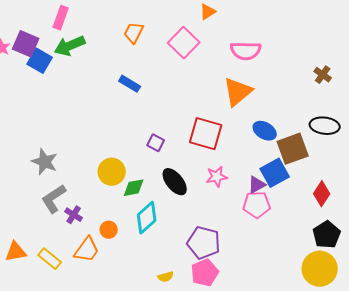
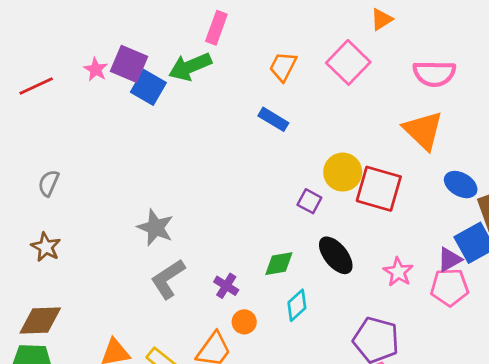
pink rectangle: (61, 18) -> (216, 28), moved
orange trapezoid: (134, 33) -> (283, 67), moved
orange triangle: (238, 92) -> (423, 130), turned -36
yellow circle: (112, 172) -> (343, 172), moved
pink star: (217, 177) -> (398, 272), moved, turned -30
purple cross: (74, 215) -> (226, 286), moved
cyan diamond: (147, 218) -> (297, 305), size x0.7

